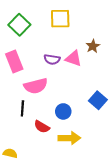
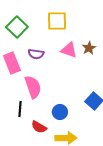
pink triangle: (73, 58) -> (69, 50), moved
purple semicircle: (52, 59) -> (36, 54), moved
pink semicircle: (36, 86) -> (33, 87), turned -95

